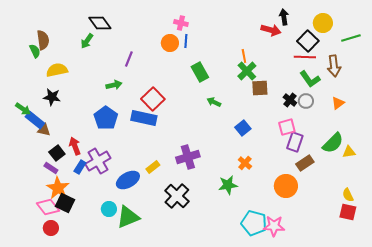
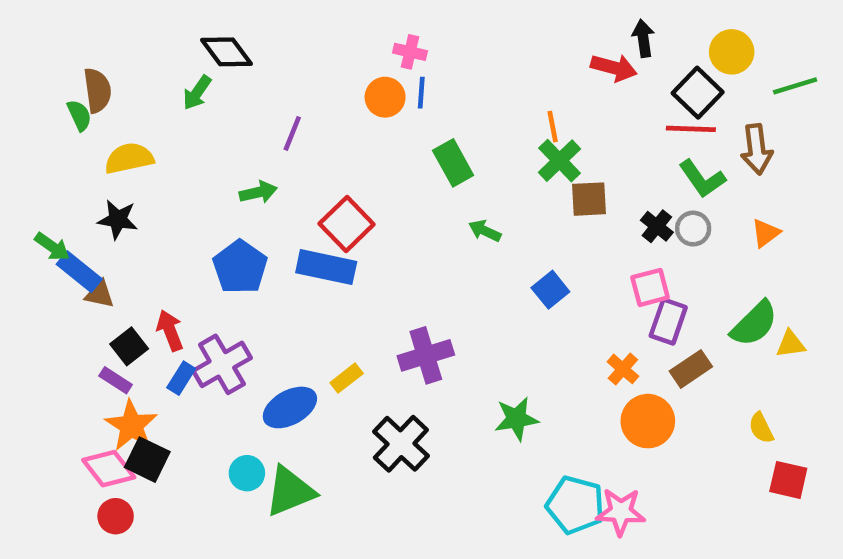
orange cross: (245, 163) -> (623, 369), moved
yellow semicircle: (348, 195) -> (761, 428), moved

